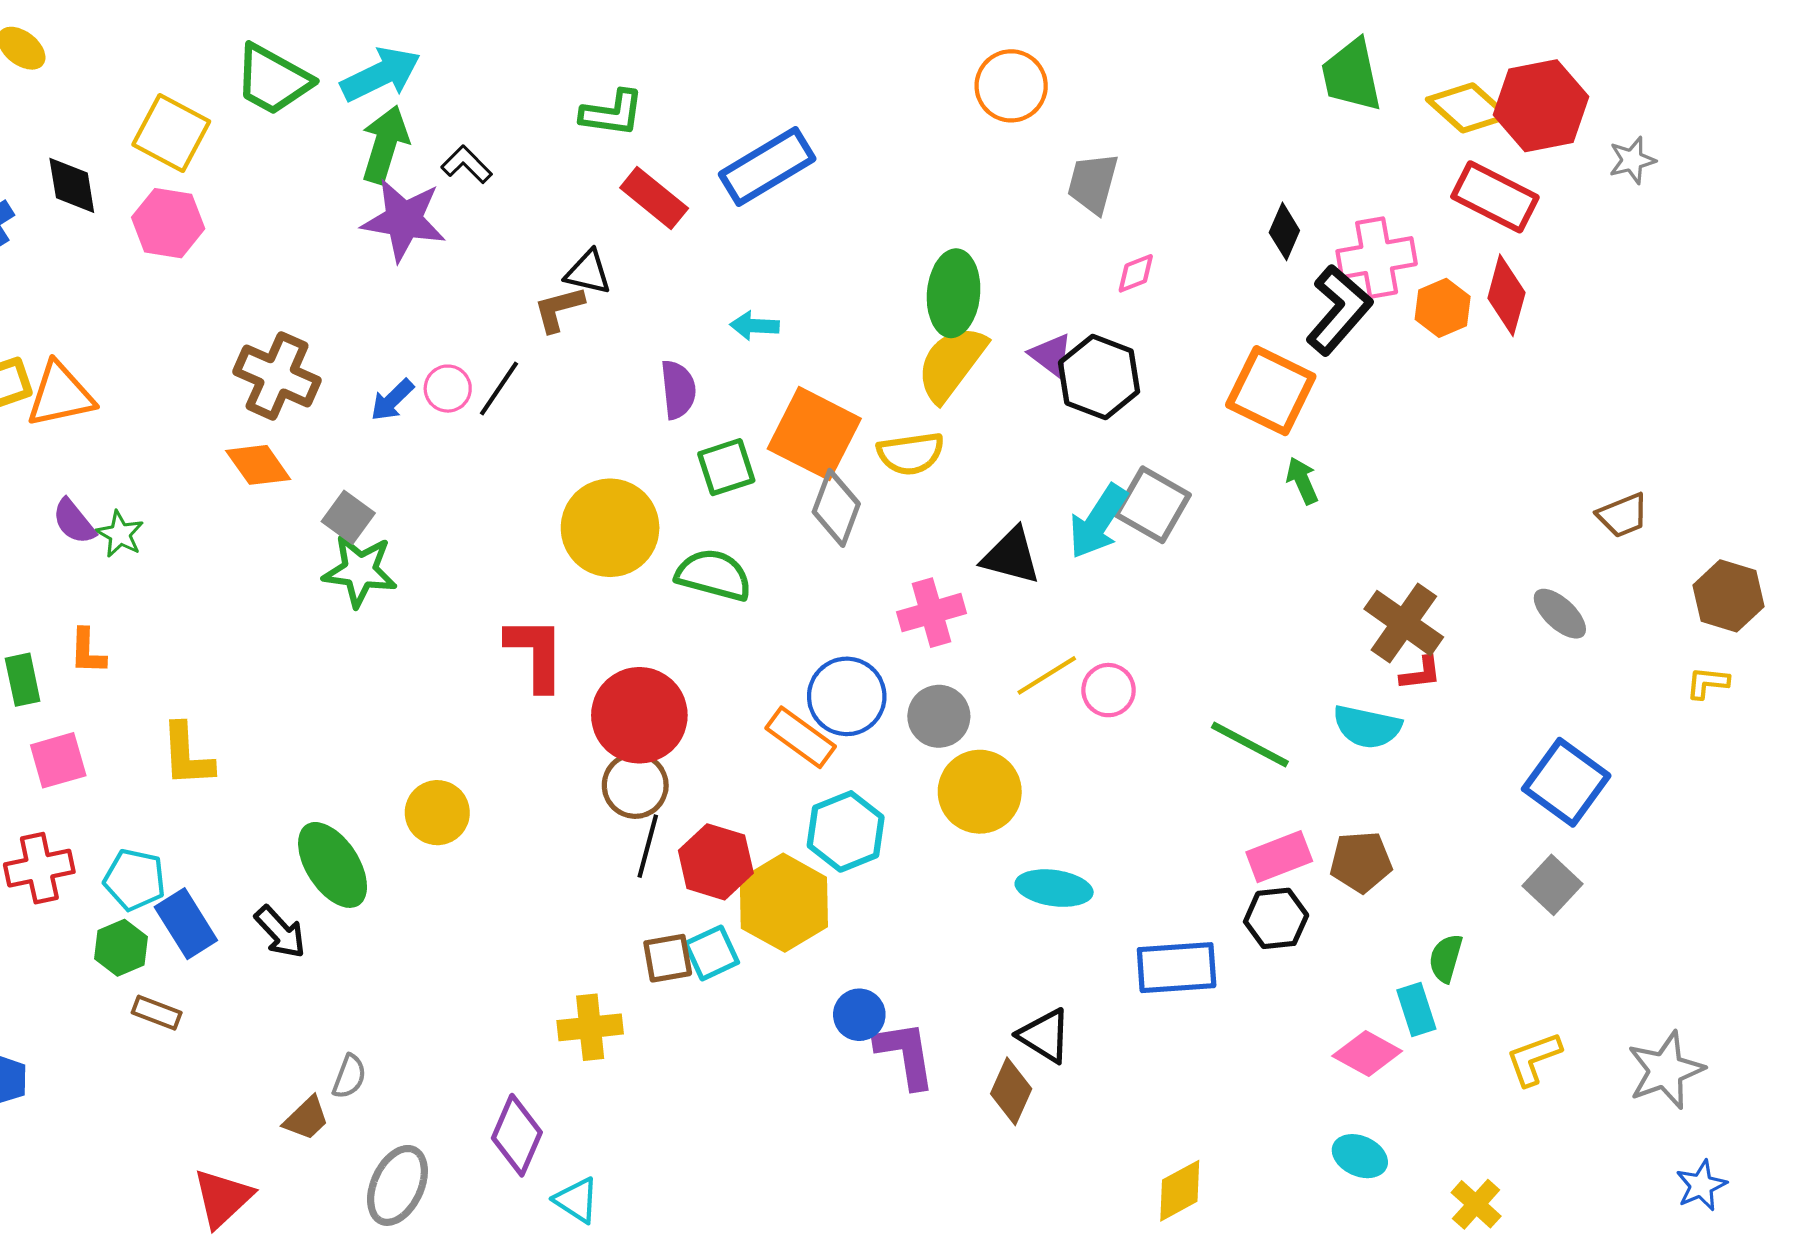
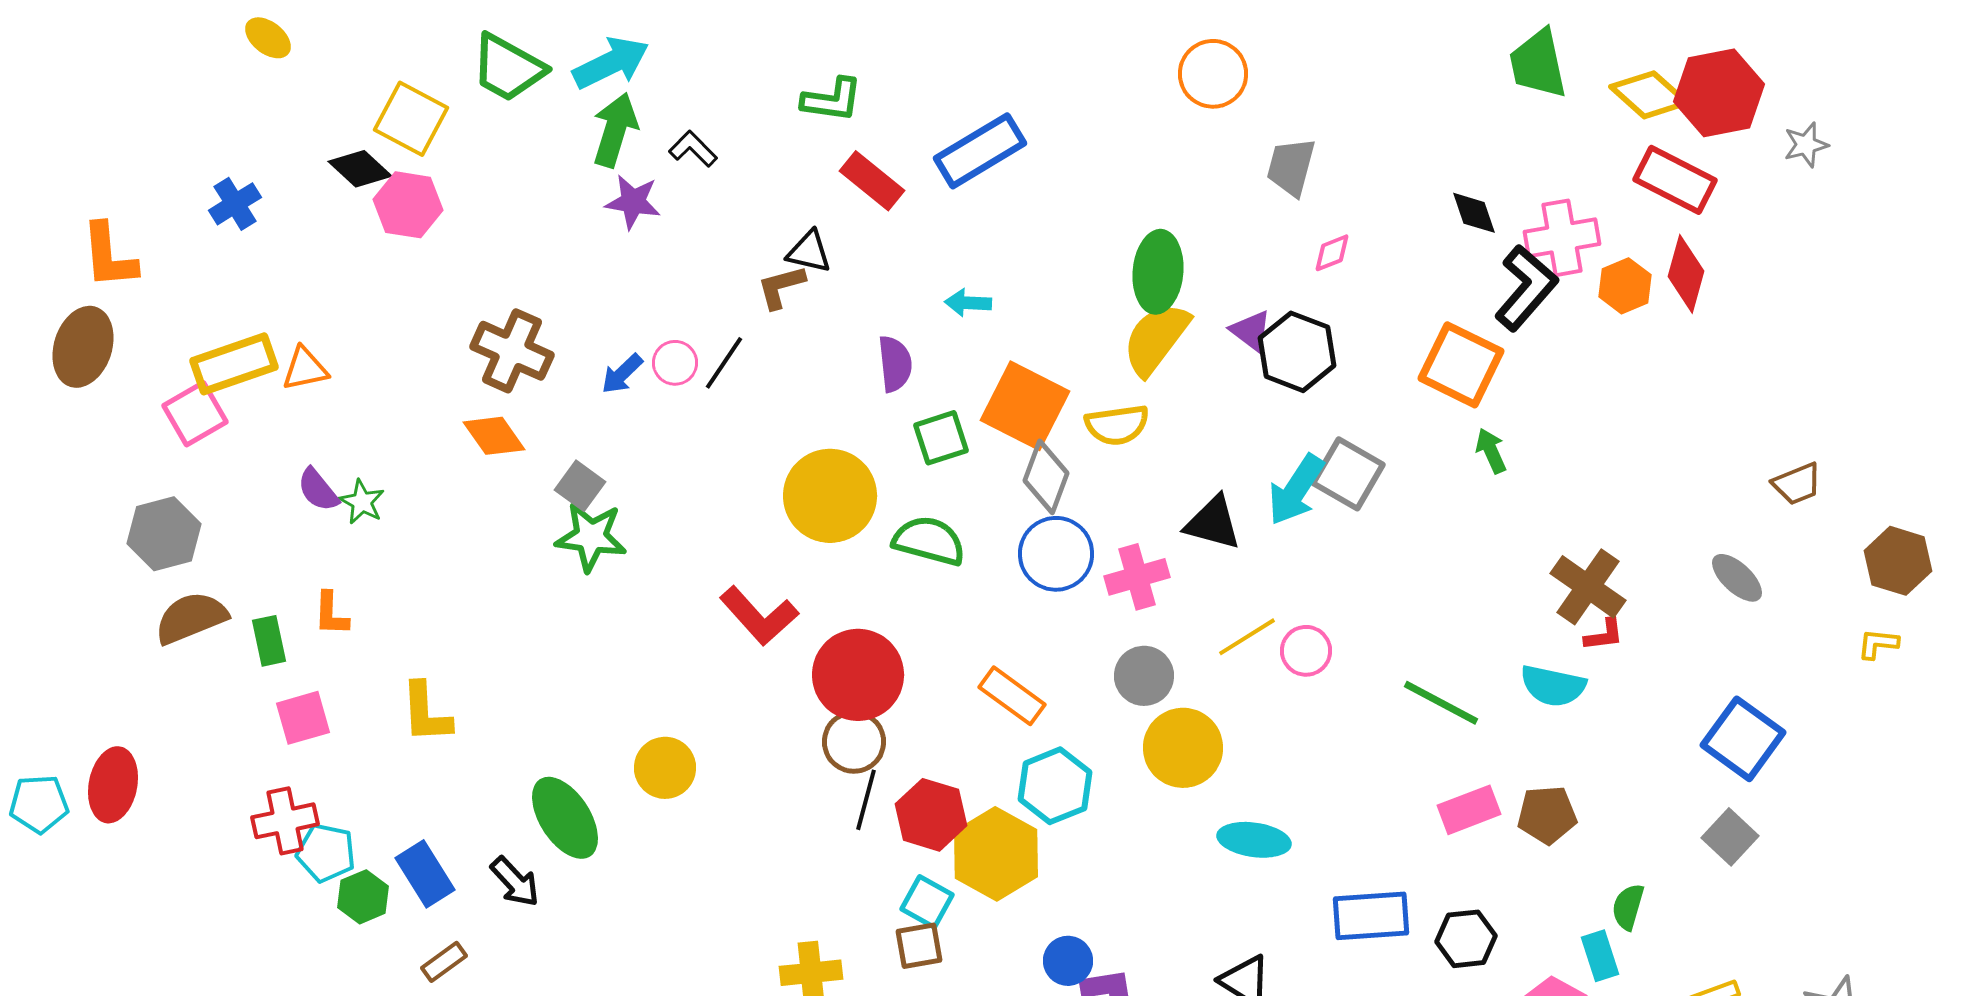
black diamond: (72, 185) -> (360, 169), moved, turned -38
purple star: (404, 220) -> (633, 202), size x0.7
black diamond: (1284, 231) -> (1474, 213), turned -42
orange triangle: (60, 395) -> (305, 369), size x0.7
red L-shape: (536, 653) -> (759, 616), turned 138
blue circle: (847, 696) -> (1056, 554), moved
cyan pentagon: (135, 880) -> (326, 853), moved
black hexagon: (1276, 918) -> (1466, 939), moved
cyan square: (712, 953) -> (927, 902), turned -36
brown square: (668, 958) -> (919, 946), moved
brown rectangle: (157, 1013) -> (444, 962), moved, turned -57

